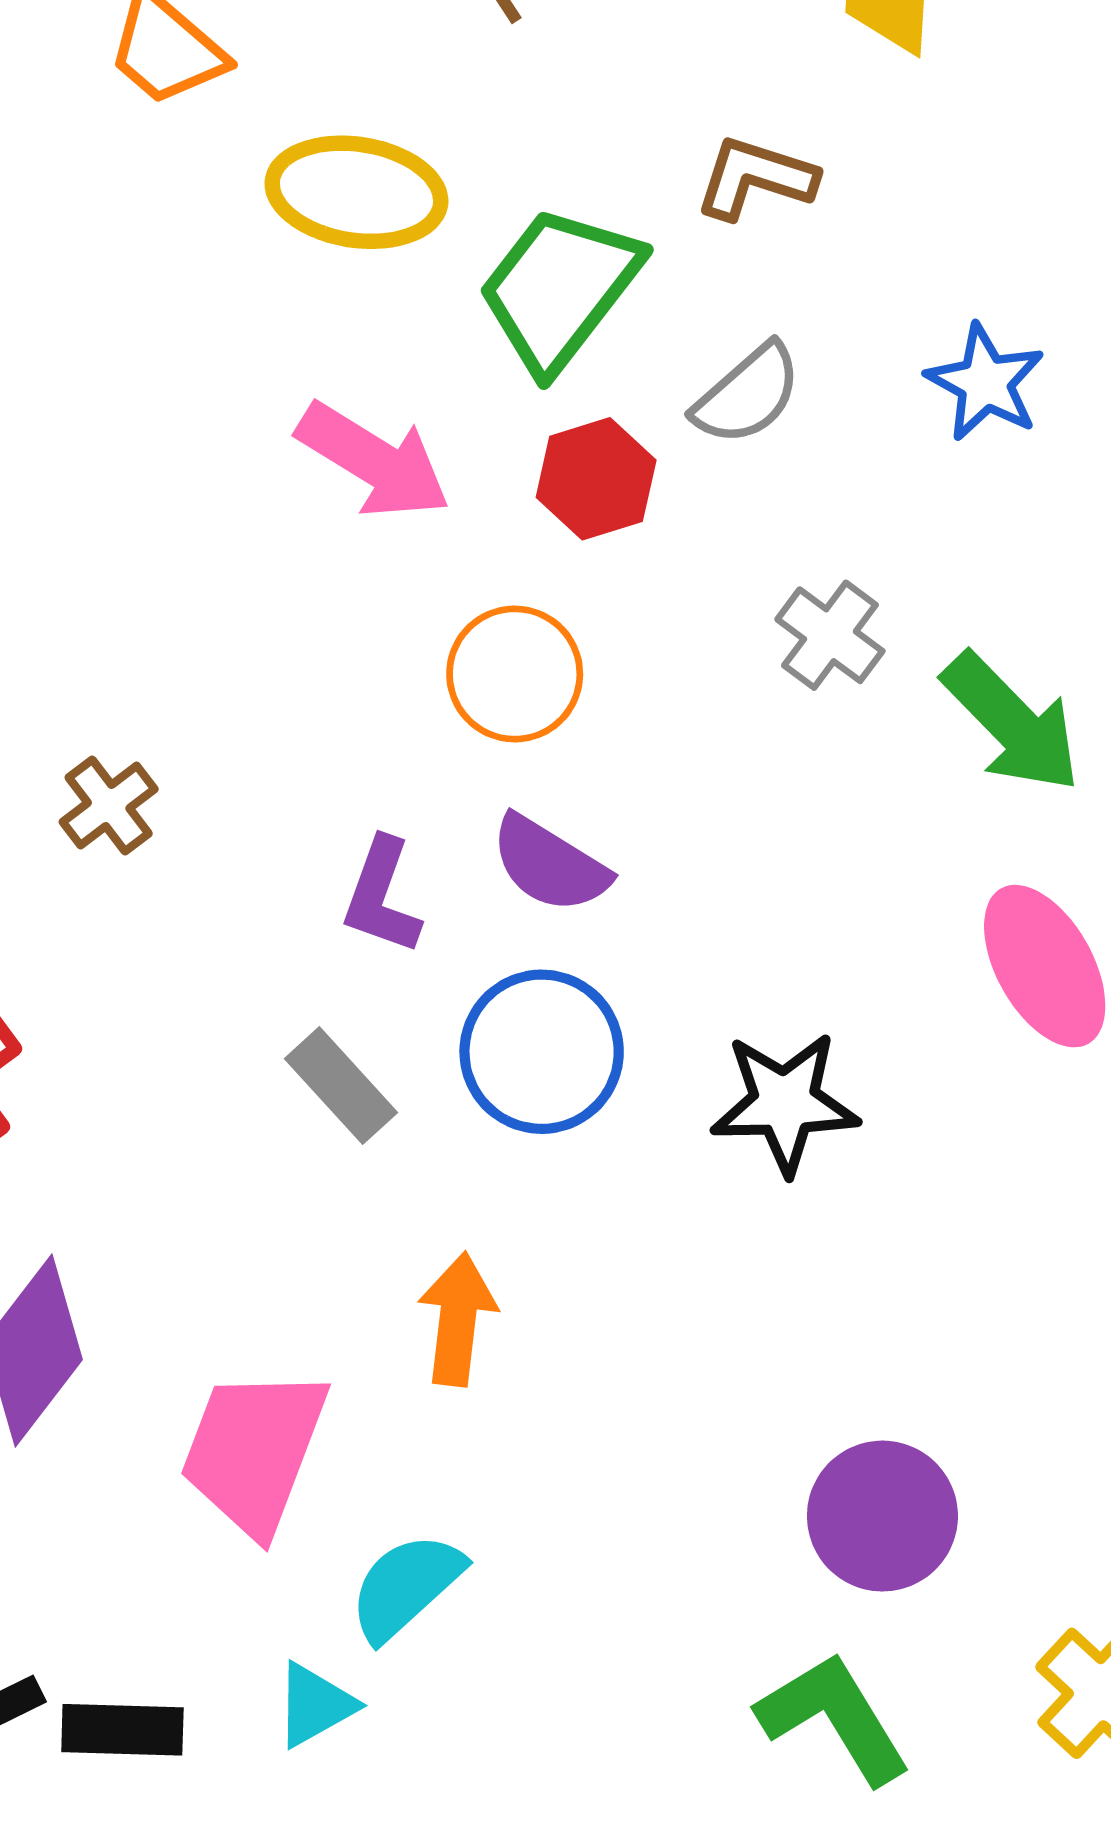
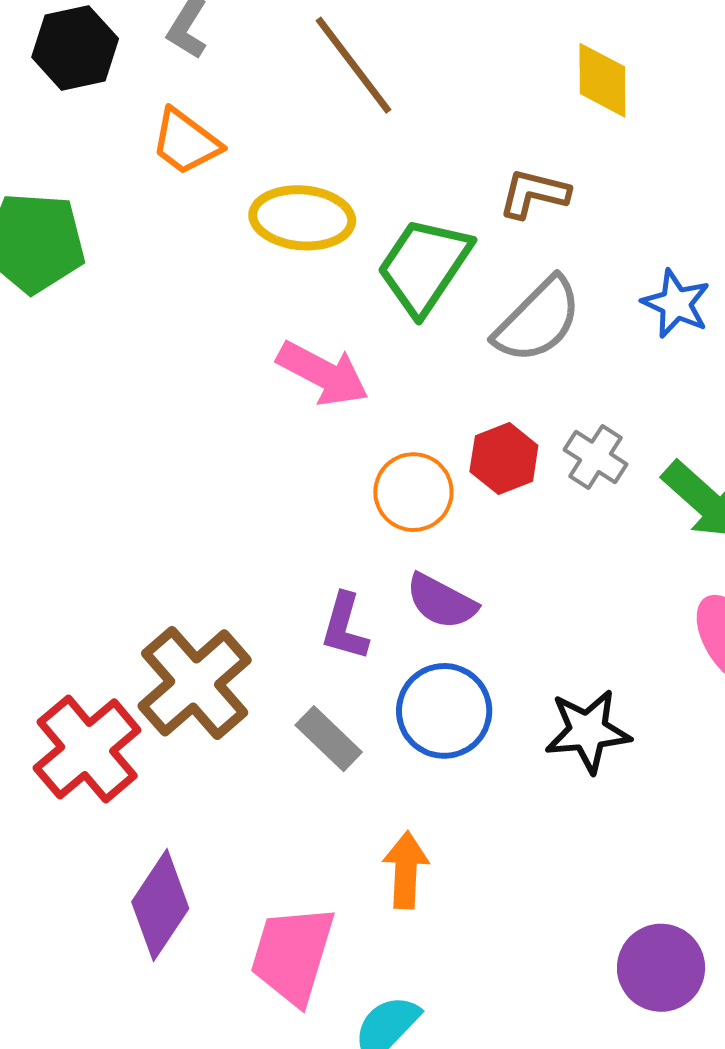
gray semicircle: (747, 395) -> (538, 320), size x1.4
red hexagon: (596, 479) -> (504, 458), moved
brown cross: (109, 806) -> (195, 683), moved, size x2.0

